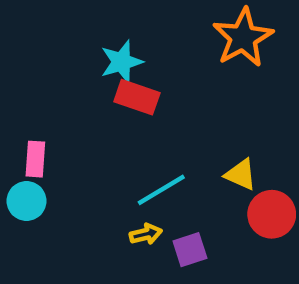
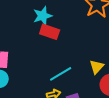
yellow triangle: (241, 174) -> (97, 67), turned 49

